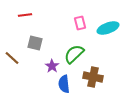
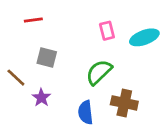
purple star: (52, 66) -> (41, 98), moved

